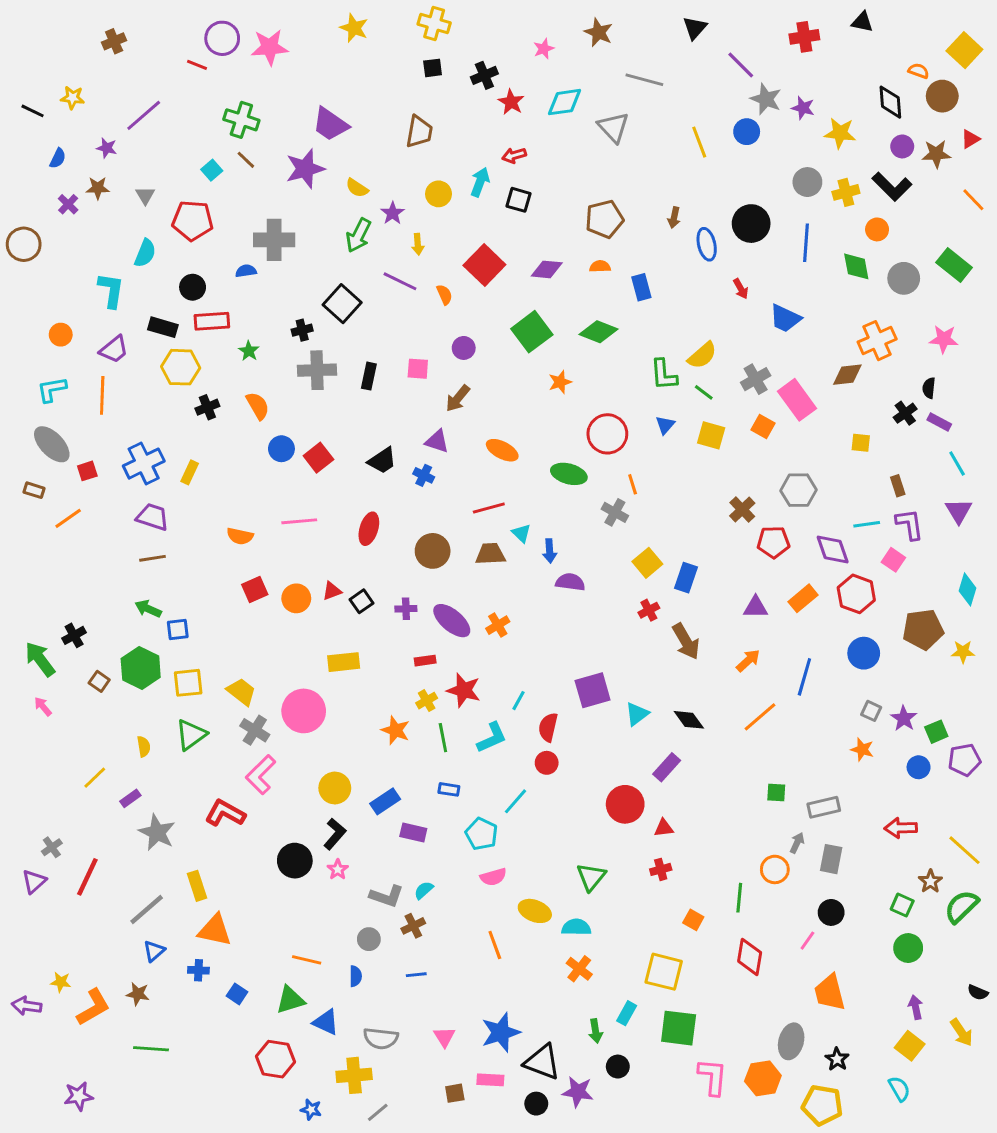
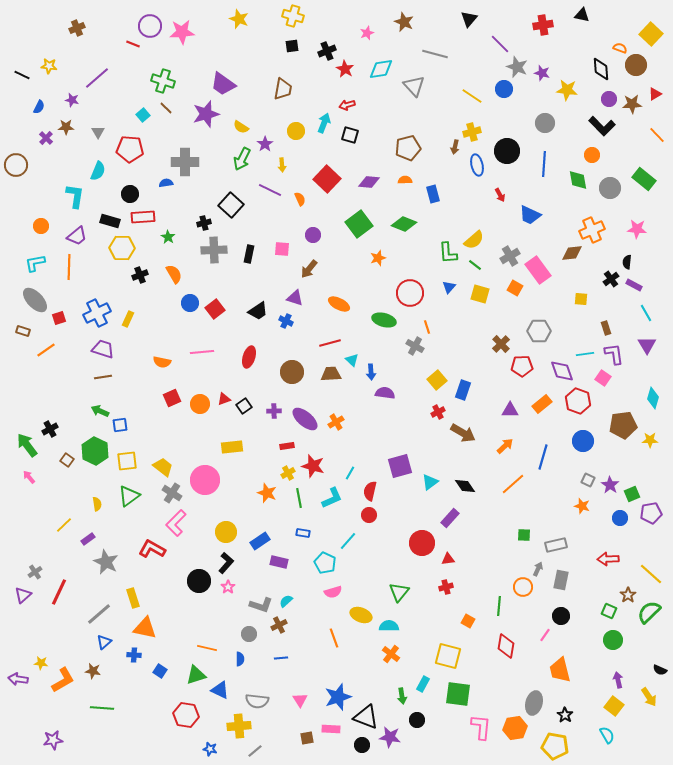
yellow line: (699, 142) -> (472, 96), turned -35
yellow cross: (846, 192) -> (472, 132), moved
brown arrow: (686, 641) -> (463, 433), turned -30

